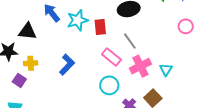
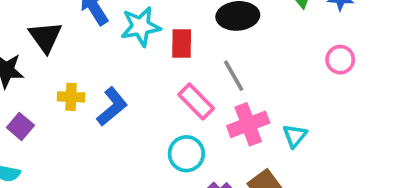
black triangle: (27, 31) -> (45, 37), turned 42
yellow cross: (31, 63) -> (71, 97), moved

